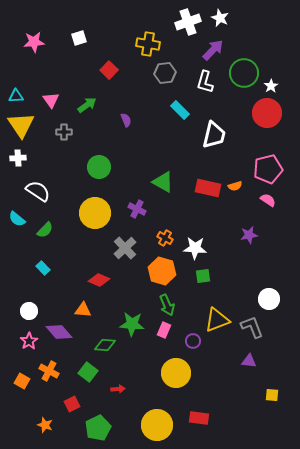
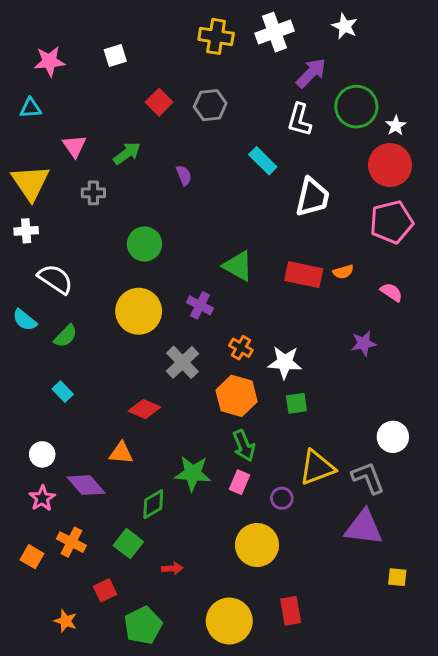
white star: (220, 18) -> (345, 26), moved
yellow cross: (148, 44) -> (216, 36), moved
gray hexagon: (165, 73) -> (210, 105), moved
cyan triangle: (16, 96) -> (30, 108), moved
pink pentagon: (268, 169) -> (391, 222), moved
green diamond: (105, 345) -> (153, 504), turned -35
purple triangle: (249, 361) -> (364, 527), size x1.8
red rectangle: (199, 418) -> (291, 611), turned 72

